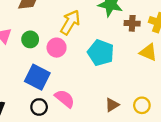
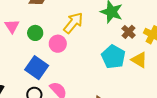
brown cross: (132, 23) -> (129, 32), turned 32
cyan pentagon: (101, 53) -> (113, 57), moved

